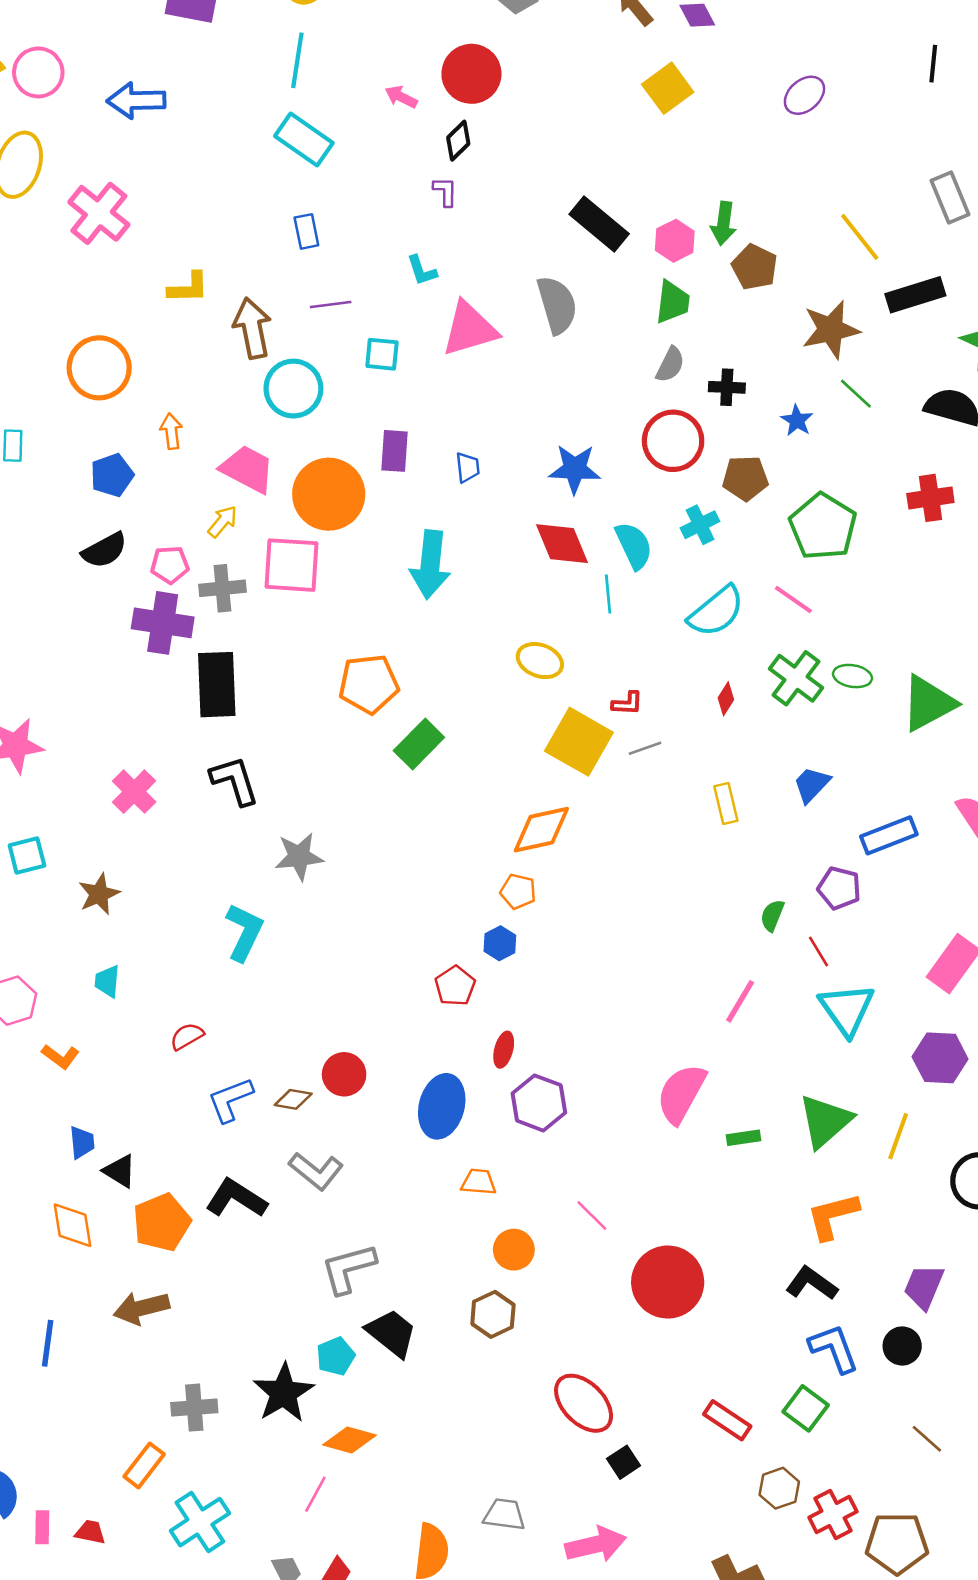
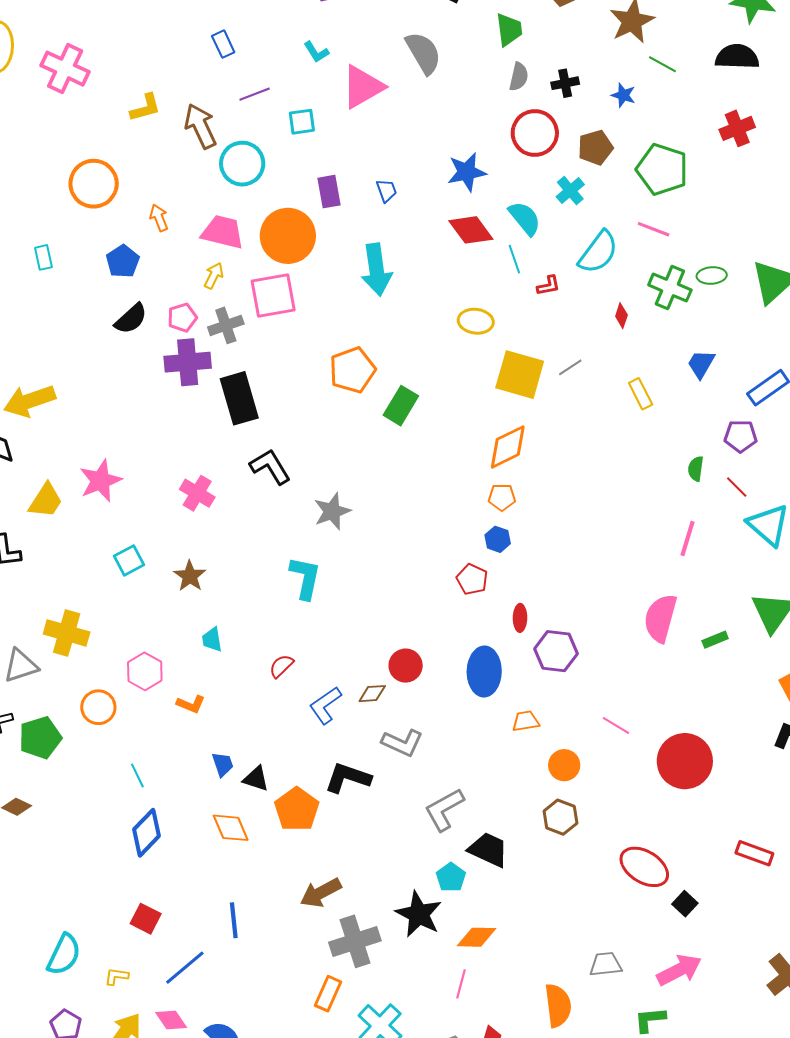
red L-shape: (627, 703) -> (548, 286), moved
brown arrow: (141, 1308) -> (321, 893), moved
gray cross: (194, 1408) -> (355, 941), size x1.4

